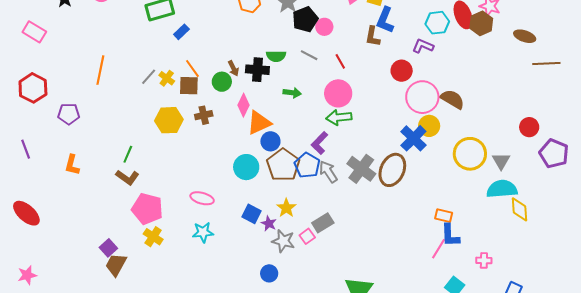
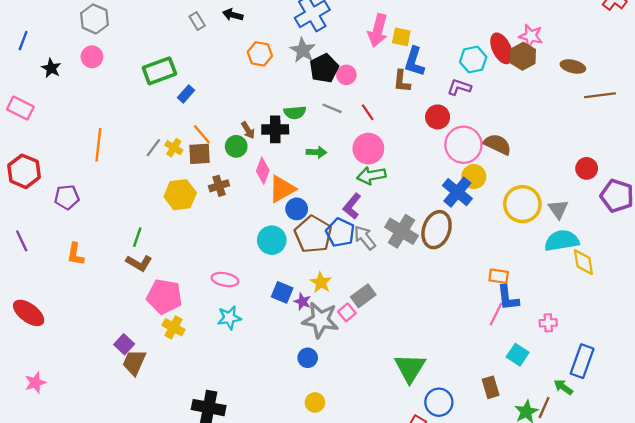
gray star: (283, 241) -> (320, 320), size x1.4

